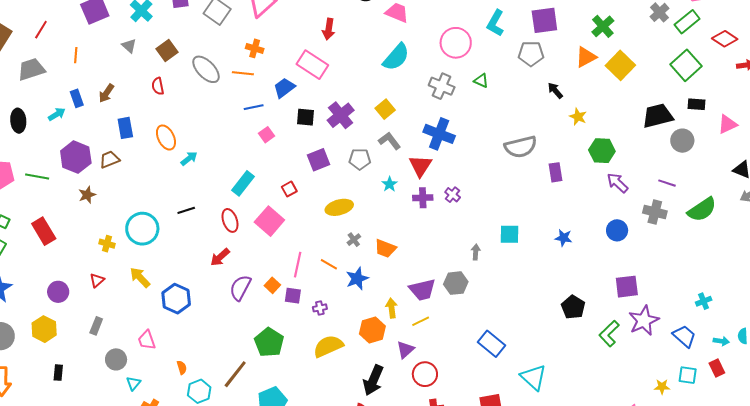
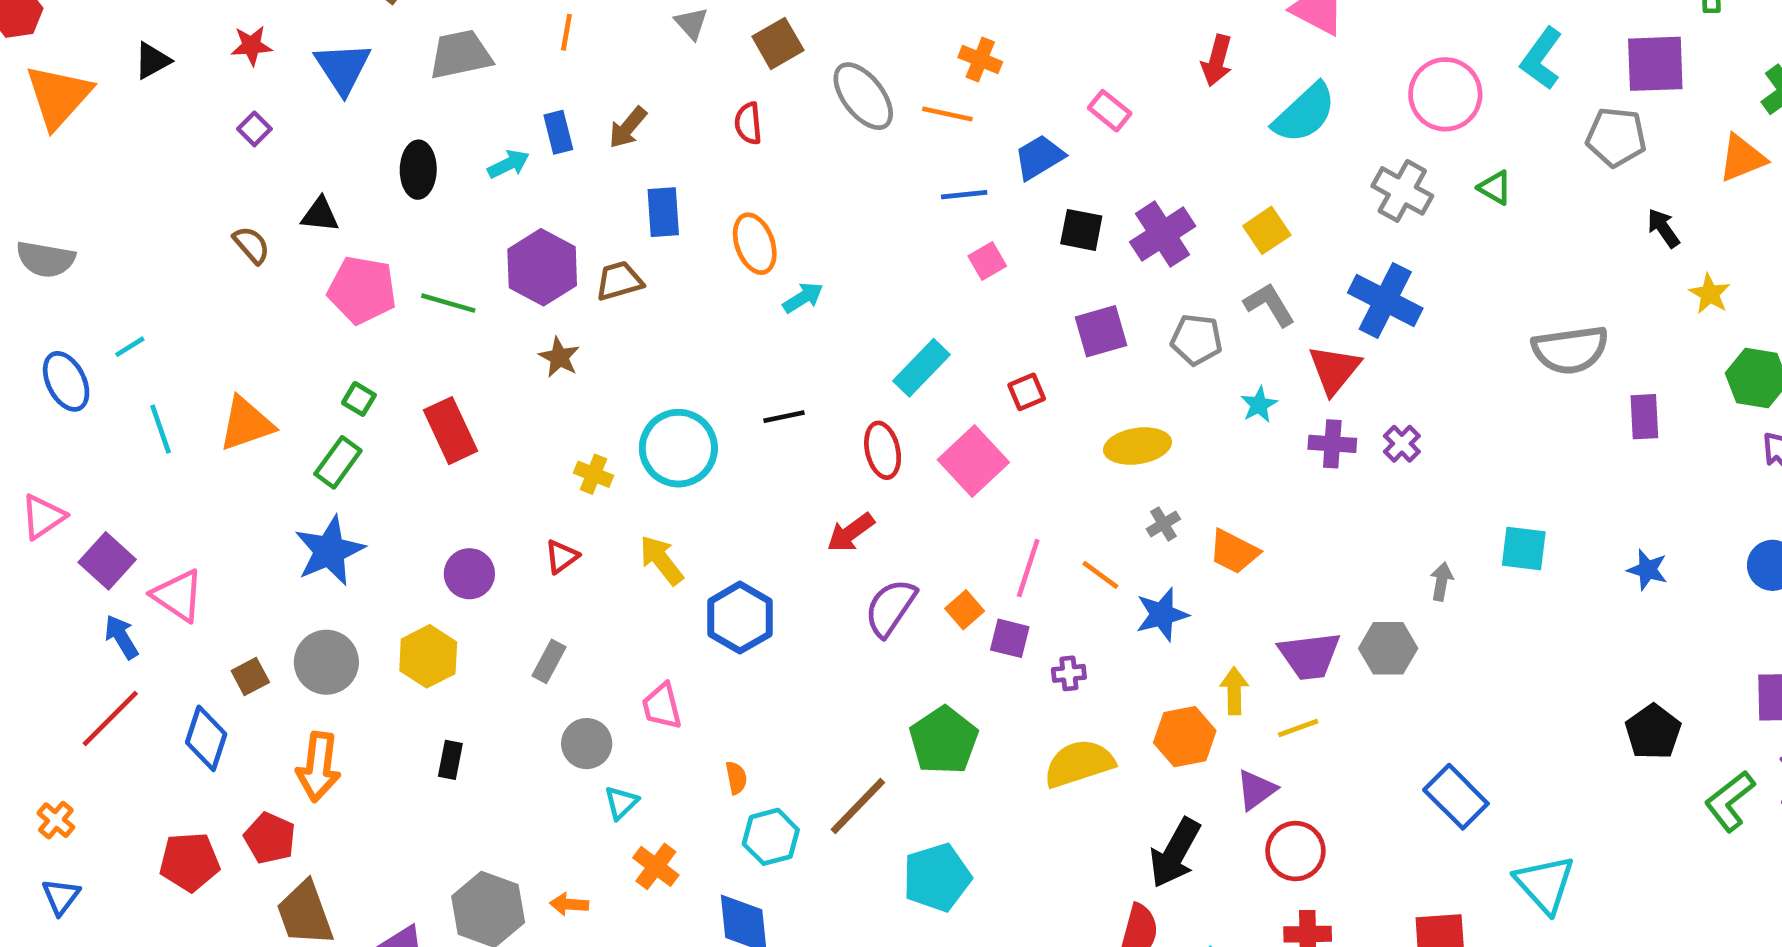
red arrow: (329, 29) -> (1217, 61), moved
pink rectangle: (312, 65) -> (1110, 111), size x0.6
brown star: (87, 195) -> (559, 357), turned -30

